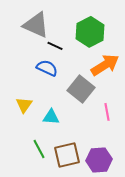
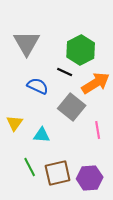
gray triangle: (36, 25) -> (27, 43), turned 36
black line: (55, 46) -> (65, 72), moved

